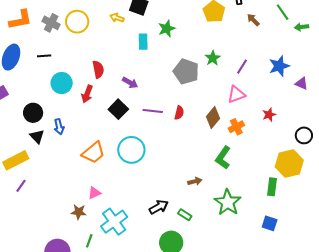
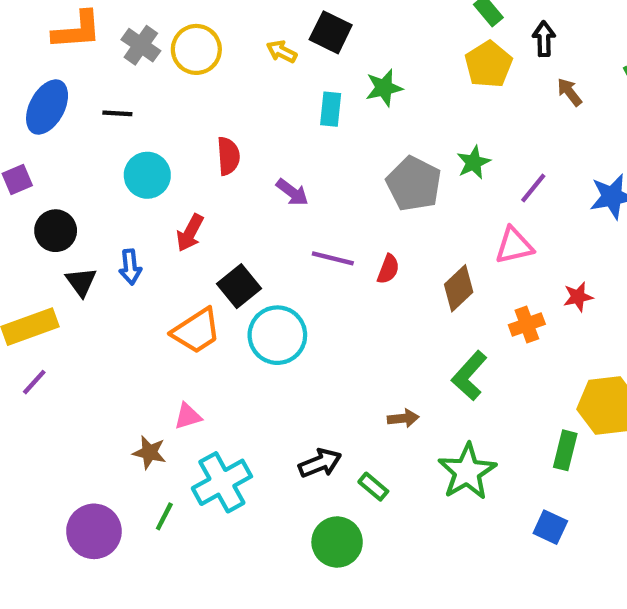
red arrow: (87, 94) -> (190, 233), moved
black square: (118, 109) -> (239, 286), moved
black circle: (33, 113) -> (56, 231), moved
orange cross: (236, 127) -> (527, 325), moved

